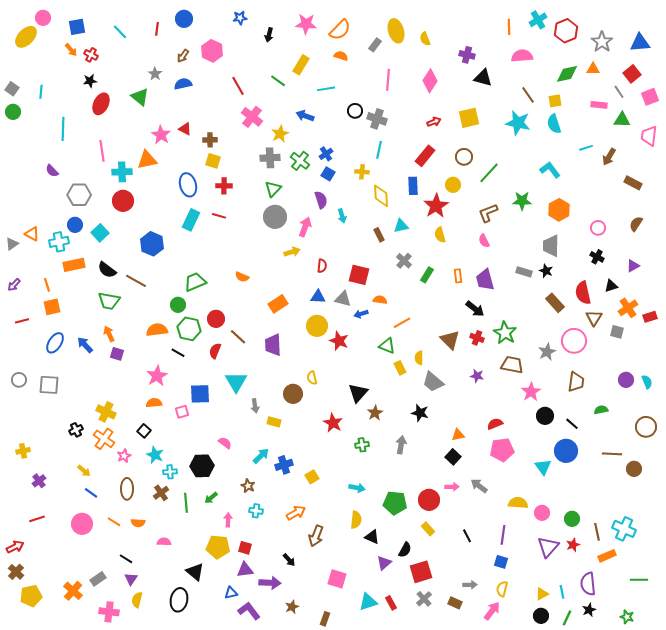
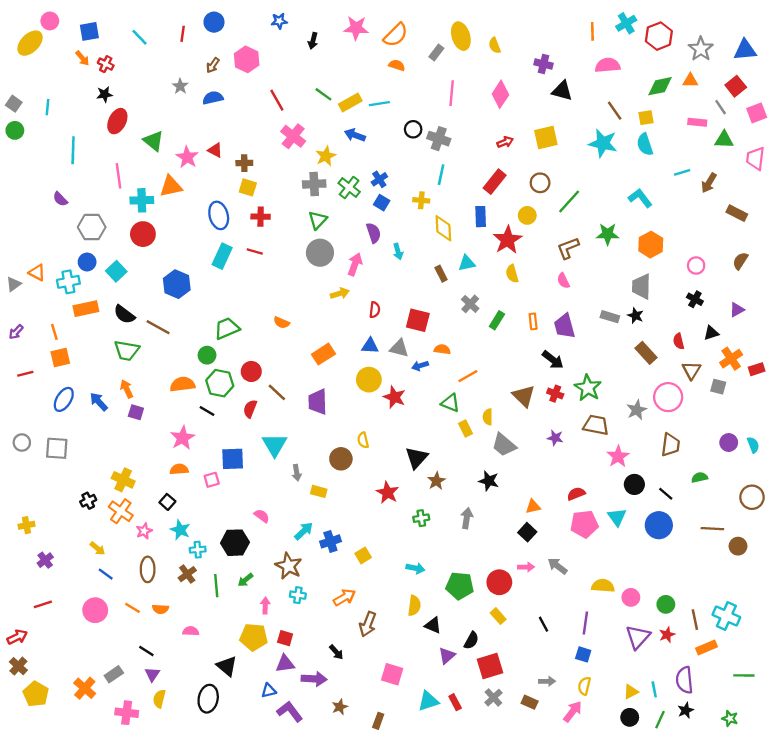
yellow rectangle: (301, 65) -> (350, 102), moved, turned 30
green triangle: (140, 97) -> (153, 141), moved
red semicircle: (583, 293) -> (679, 341), size x0.6
cyan triangle: (543, 467) -> (617, 517), moved
brown star: (248, 486) -> (289, 566), size x1.6
yellow pentagon: (31, 596) -> (36, 694), turned -30

